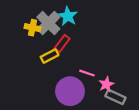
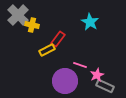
cyan star: (68, 16) -> (90, 22), moved
gray cross: (48, 23) -> (18, 15), moved

